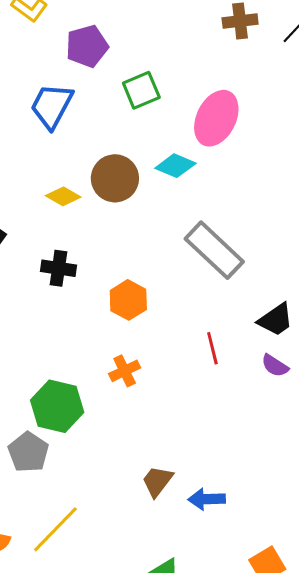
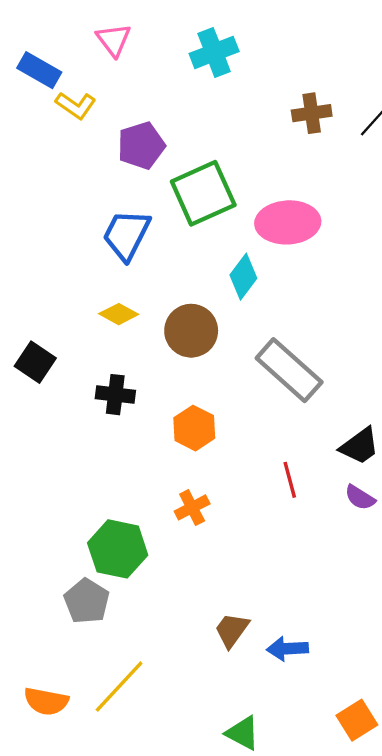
green square: (141, 90) -> (203, 193), size x1.5
blue trapezoid: (52, 106) -> (126, 235), moved
pink ellipse: (216, 118) -> (288, 222), turned 62
cyan diamond: (175, 166) -> (243, 277), turned -75
brown circle: (115, 178) -> (191, 331), moved

